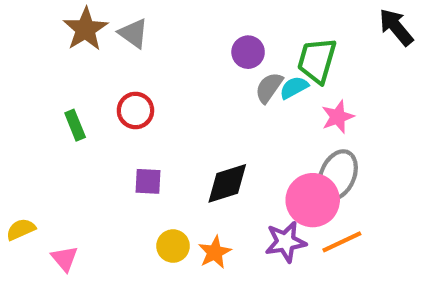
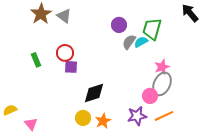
pink star: (338, 117) -> (162, 67), moved
purple square: (148, 181) -> (71, 67), moved
black diamond: (227, 183) -> (94, 93), moved
pink circle: (313, 200) -> (150, 96), size x0.6

